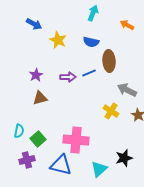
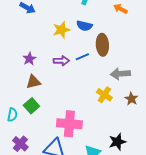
yellow star: (58, 40) -> (61, 30), moved, turned 30
gray arrow: (127, 90) -> (120, 74), turned -30
green square: (38, 139) -> (31, 106), moved
purple cross: (27, 160) -> (20, 144), turned -35

